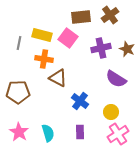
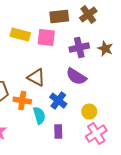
pink square: (68, 38) -> (46, 38), turned -30
orange cross: (44, 59) -> (22, 101), moved
purple semicircle: (116, 79) -> (76, 77), moved
cyan semicircle: (48, 133) -> (39, 116), moved

